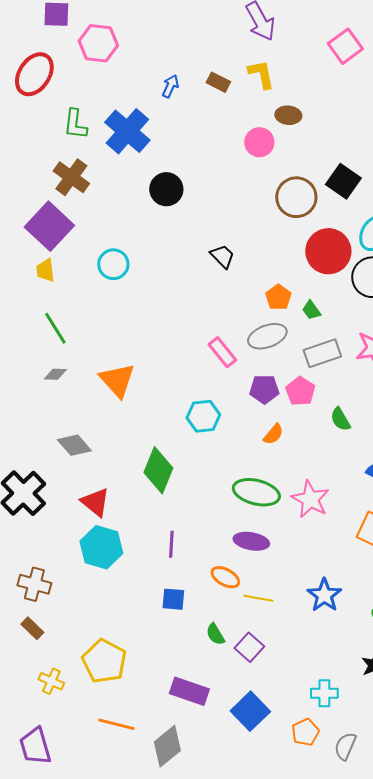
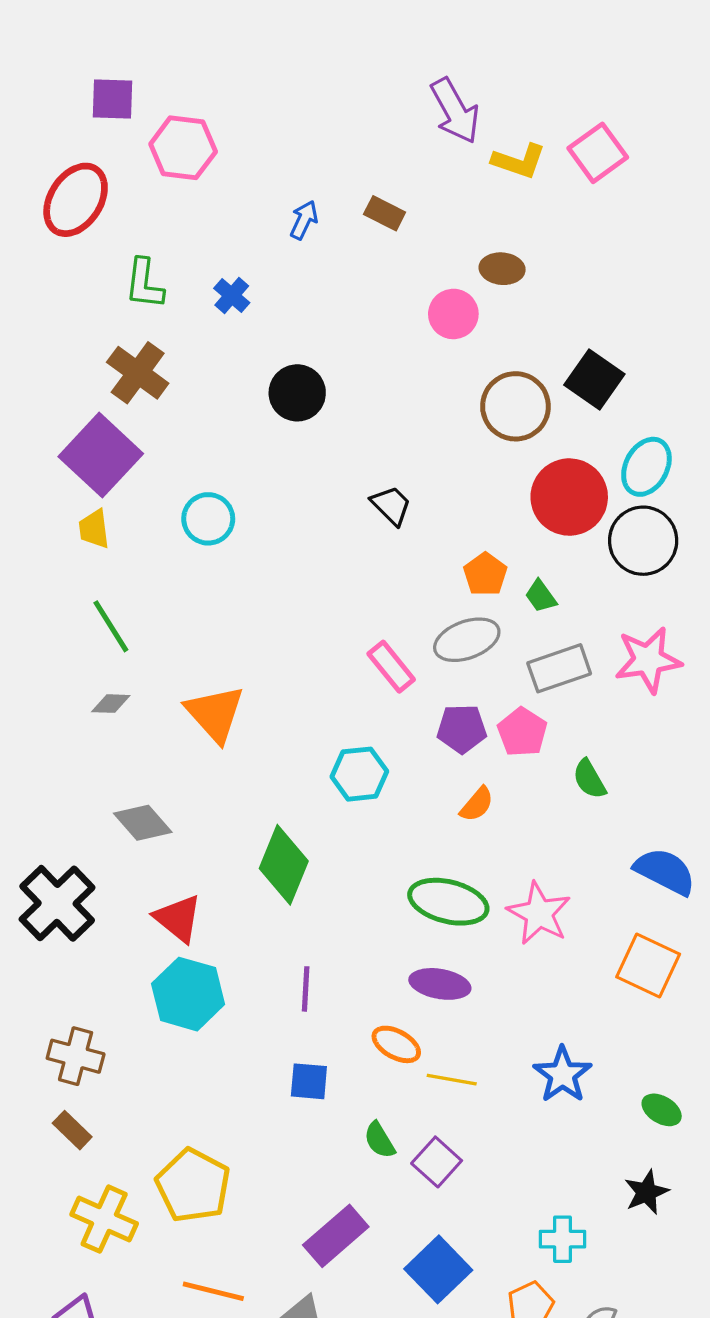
yellow L-shape: (261, 74) -> (519, 161), moved, turned 120
blue cross: (127, 131) -> (232, 296), size x0.5
yellow cross: (51, 681) -> (104, 1219), size x1.5
purple rectangle: (189, 691) -> (336, 1236), turned -60

